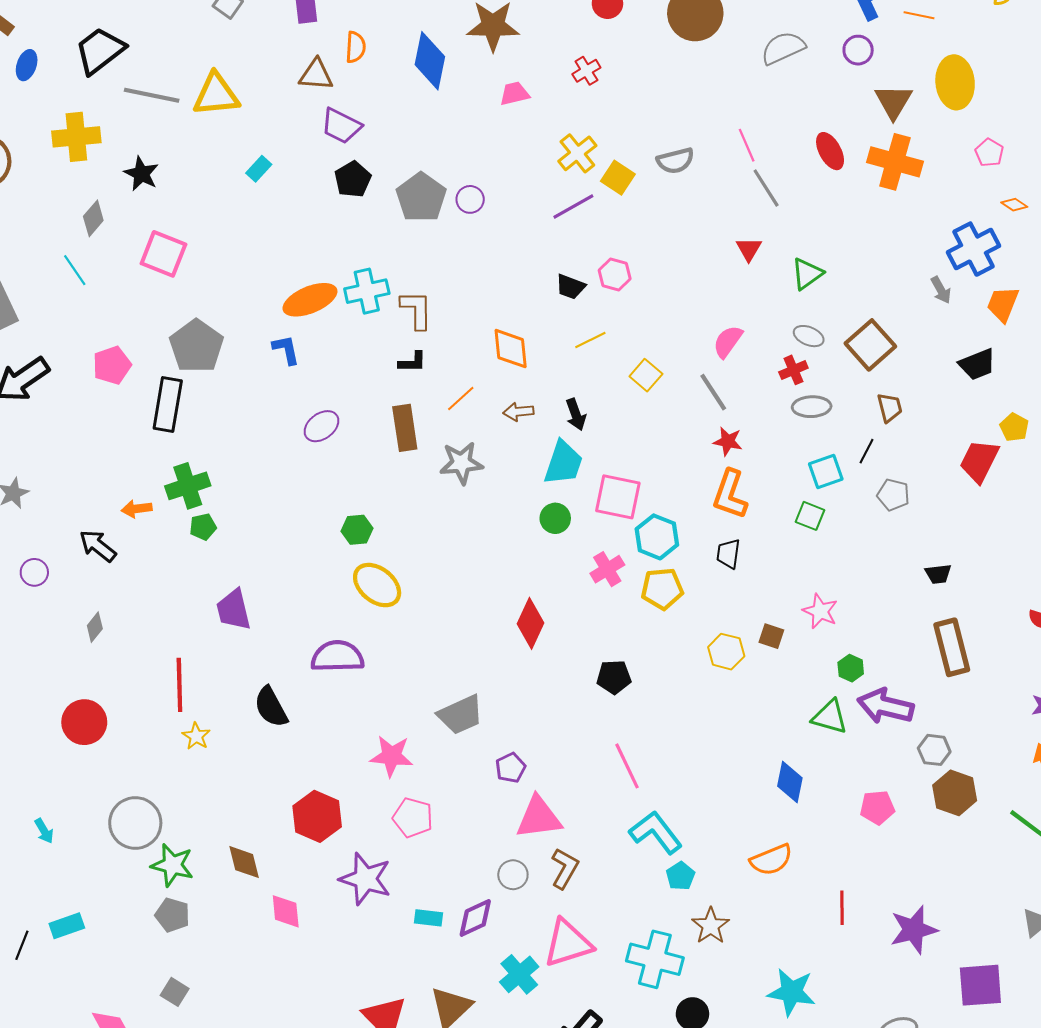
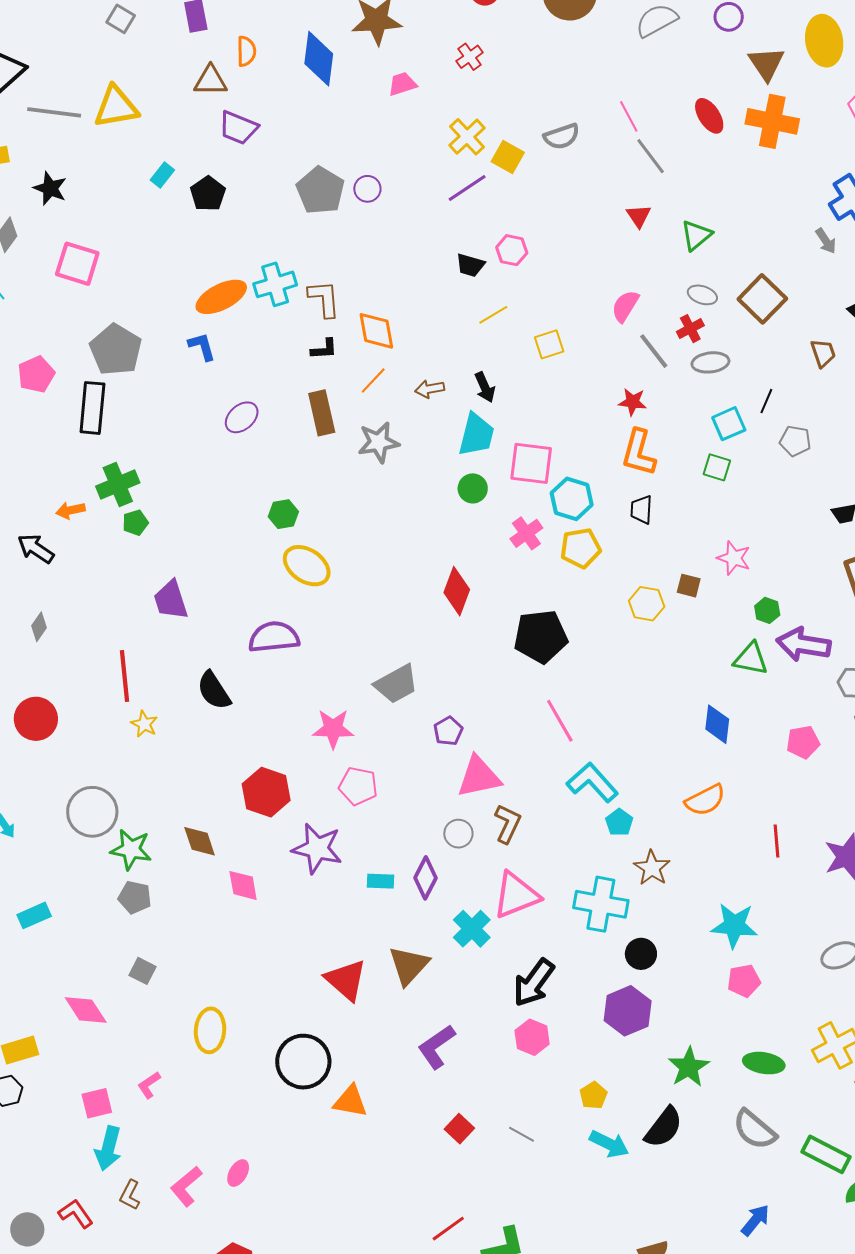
black pentagon: (353, 179) -> (208, 194), moved
orange diamond: (511, 349) -> (376, 331), moved
yellow square: (646, 375) -> (549, 344), turned 36
gray line: (713, 392) -> (654, 351), moved
brown trapezoid: (890, 408) -> (823, 353), moved
black pentagon: (614, 677) -> (541, 636), size x1.6
purple diamond: (475, 918) -> (425, 878), turned -33

